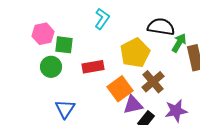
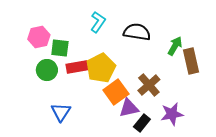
black semicircle: (161, 27) -> (137, 32), moved
yellow pentagon: (135, 53) -> (101, 68), moved
red rectangle: (93, 67) -> (77, 67), moved

